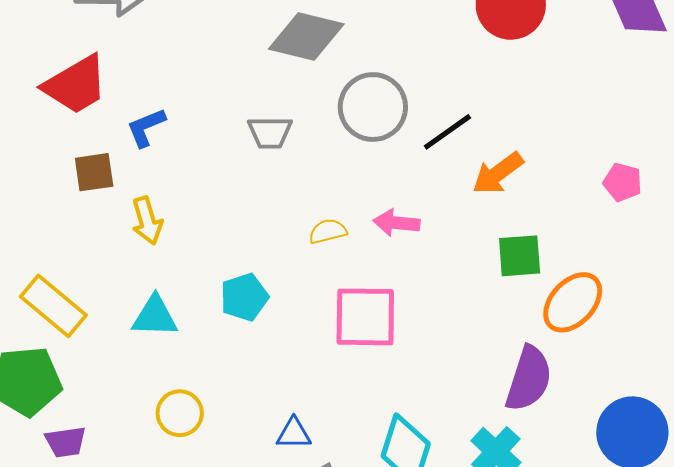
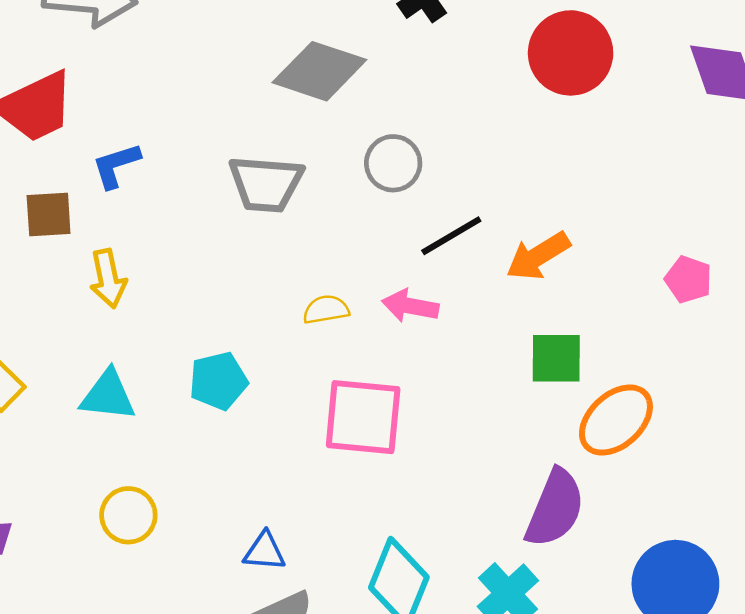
gray circle: (373, 107) -> (393, 163), size x0.7
gray trapezoid: (270, 132) -> (266, 184), size x1.4
black line: (447, 132) -> (451, 236), moved

